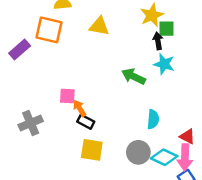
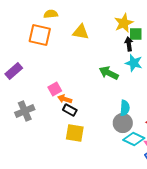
purple rectangle: (20, 49) -> (14, 71), moved
pink square: (67, 96) -> (55, 89), turned -32
orange arrow: (80, 108) -> (65, 99), turned -40
gray circle: (138, 152) -> (123, 123), moved

